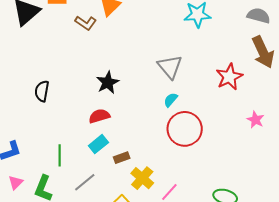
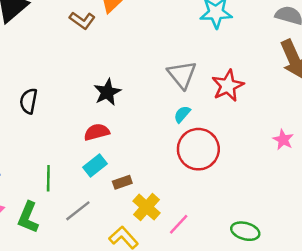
red star: (229, 77) -> (228, 86), moved

